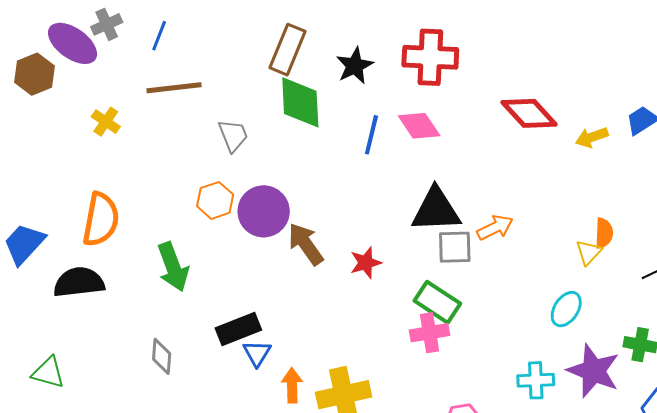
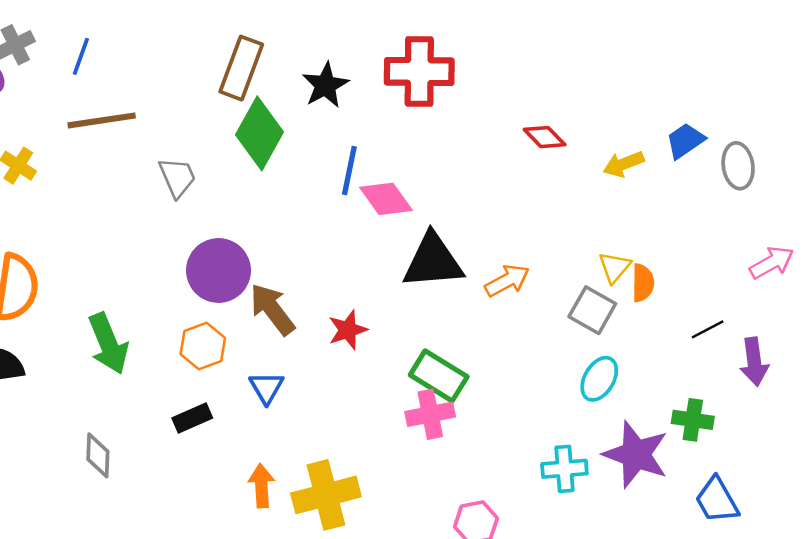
green diamond: (300, 102) -> (259, 133), turned 34
red diamond: (529, 113) -> (545, 137), size x0.6
pink diamond: (419, 126) -> (386, 199), moved
orange hexagon: (215, 200) -> (203, 346), moved
gray square: (455, 247) -> (592, 310), moved, turned 33
yellow triangle: (589, 252) -> (615, 267), moved
black rectangle: (238, 329) -> (192, 418), size x0.7
blue triangle: (257, 353) -> (266, 388), moved

